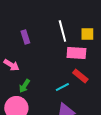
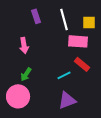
purple rectangle: (25, 37) -> (36, 16), moved
pink arrow: (11, 65) -> (24, 45), moved, turned 49

